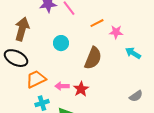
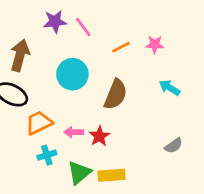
pink star: (116, 32) -> (155, 44), moved
cyan circle: (61, 43) -> (72, 74), size x1.5

